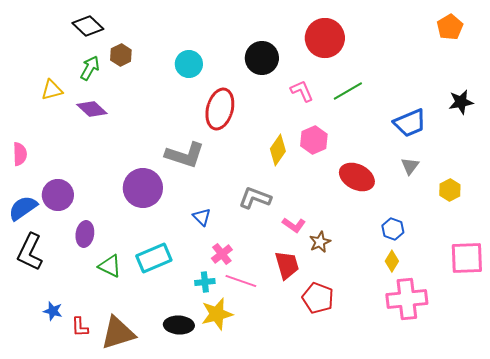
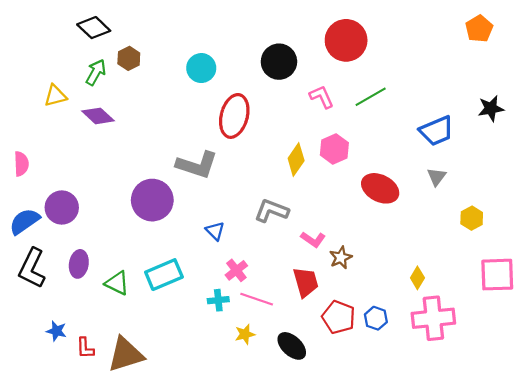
yellow hexagon: (450, 190) -> (472, 218), moved
blue hexagon: (393, 229) -> (376, 318), moved
purple ellipse: (85, 234) -> (79, 264), moved
yellow star: (217, 314) -> (245, 334), moved, size x0.6
black ellipse: (179, 325) -> (292, 346), moved, turned 40

